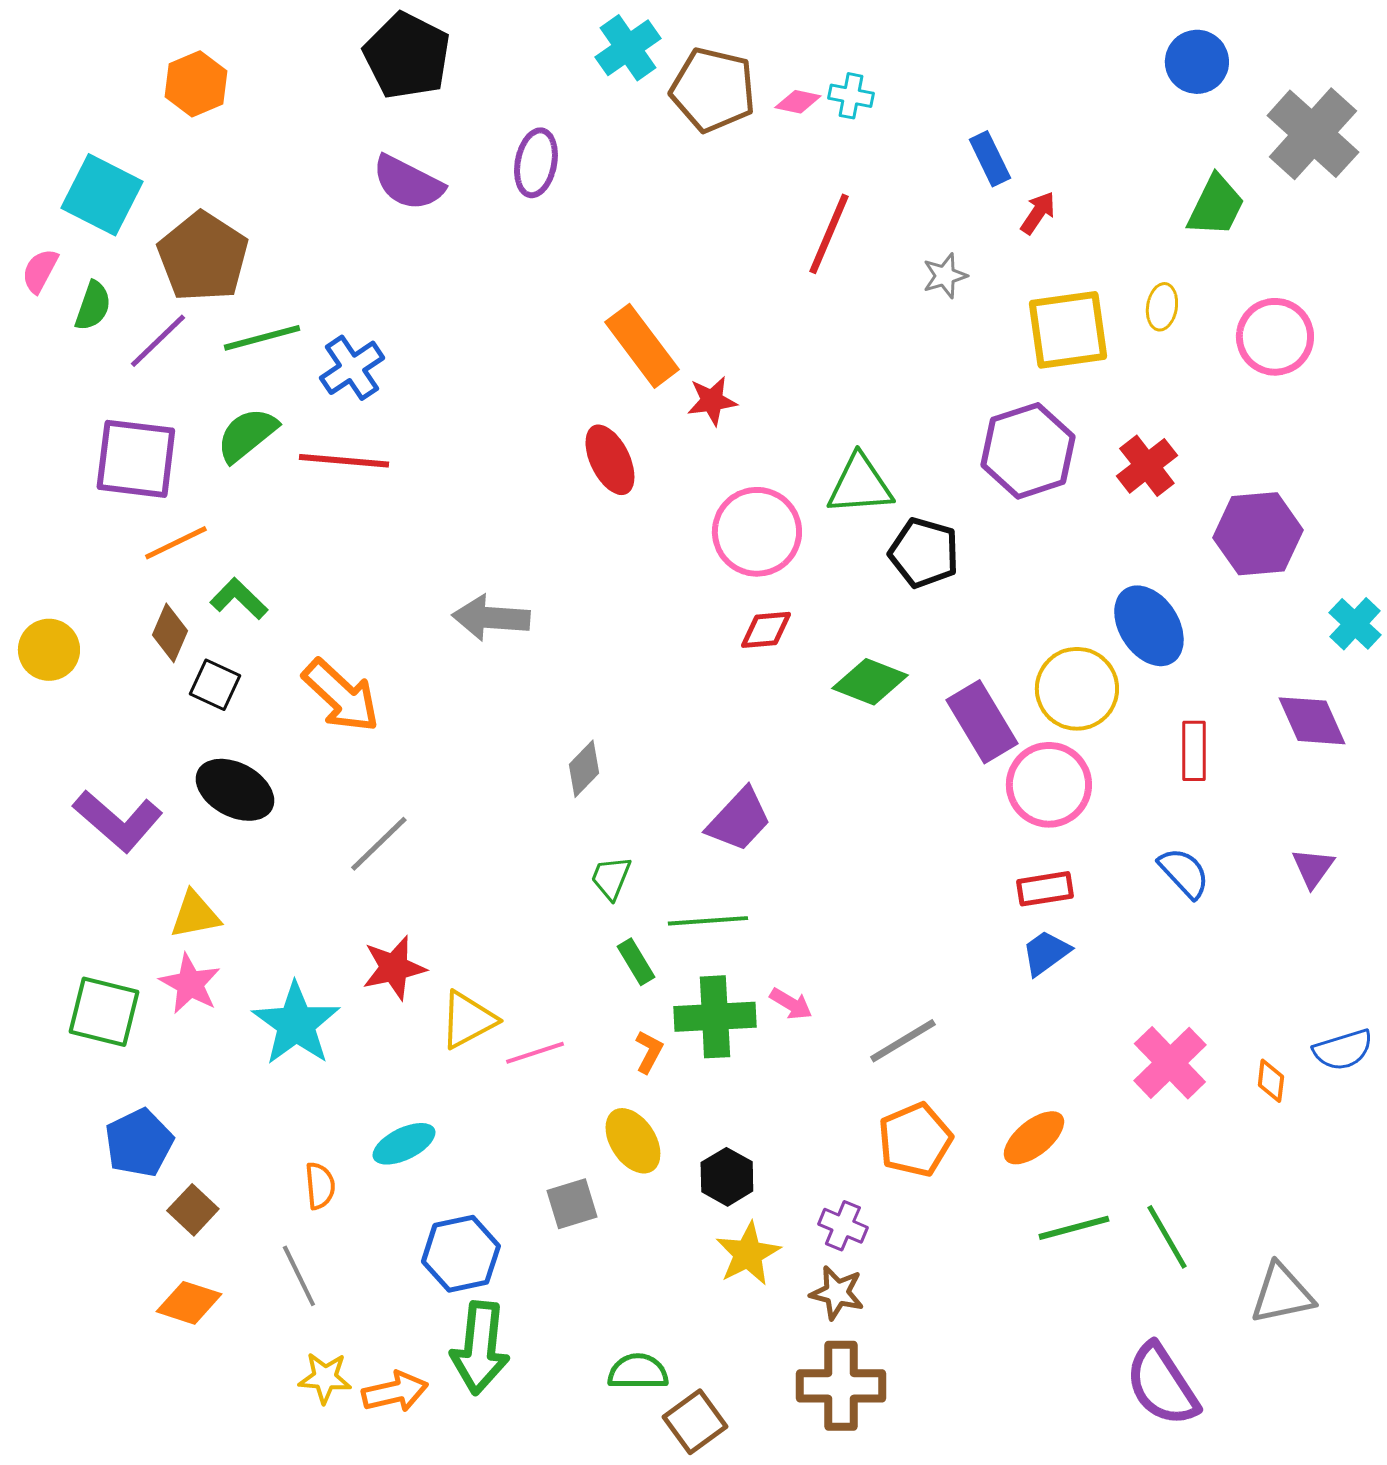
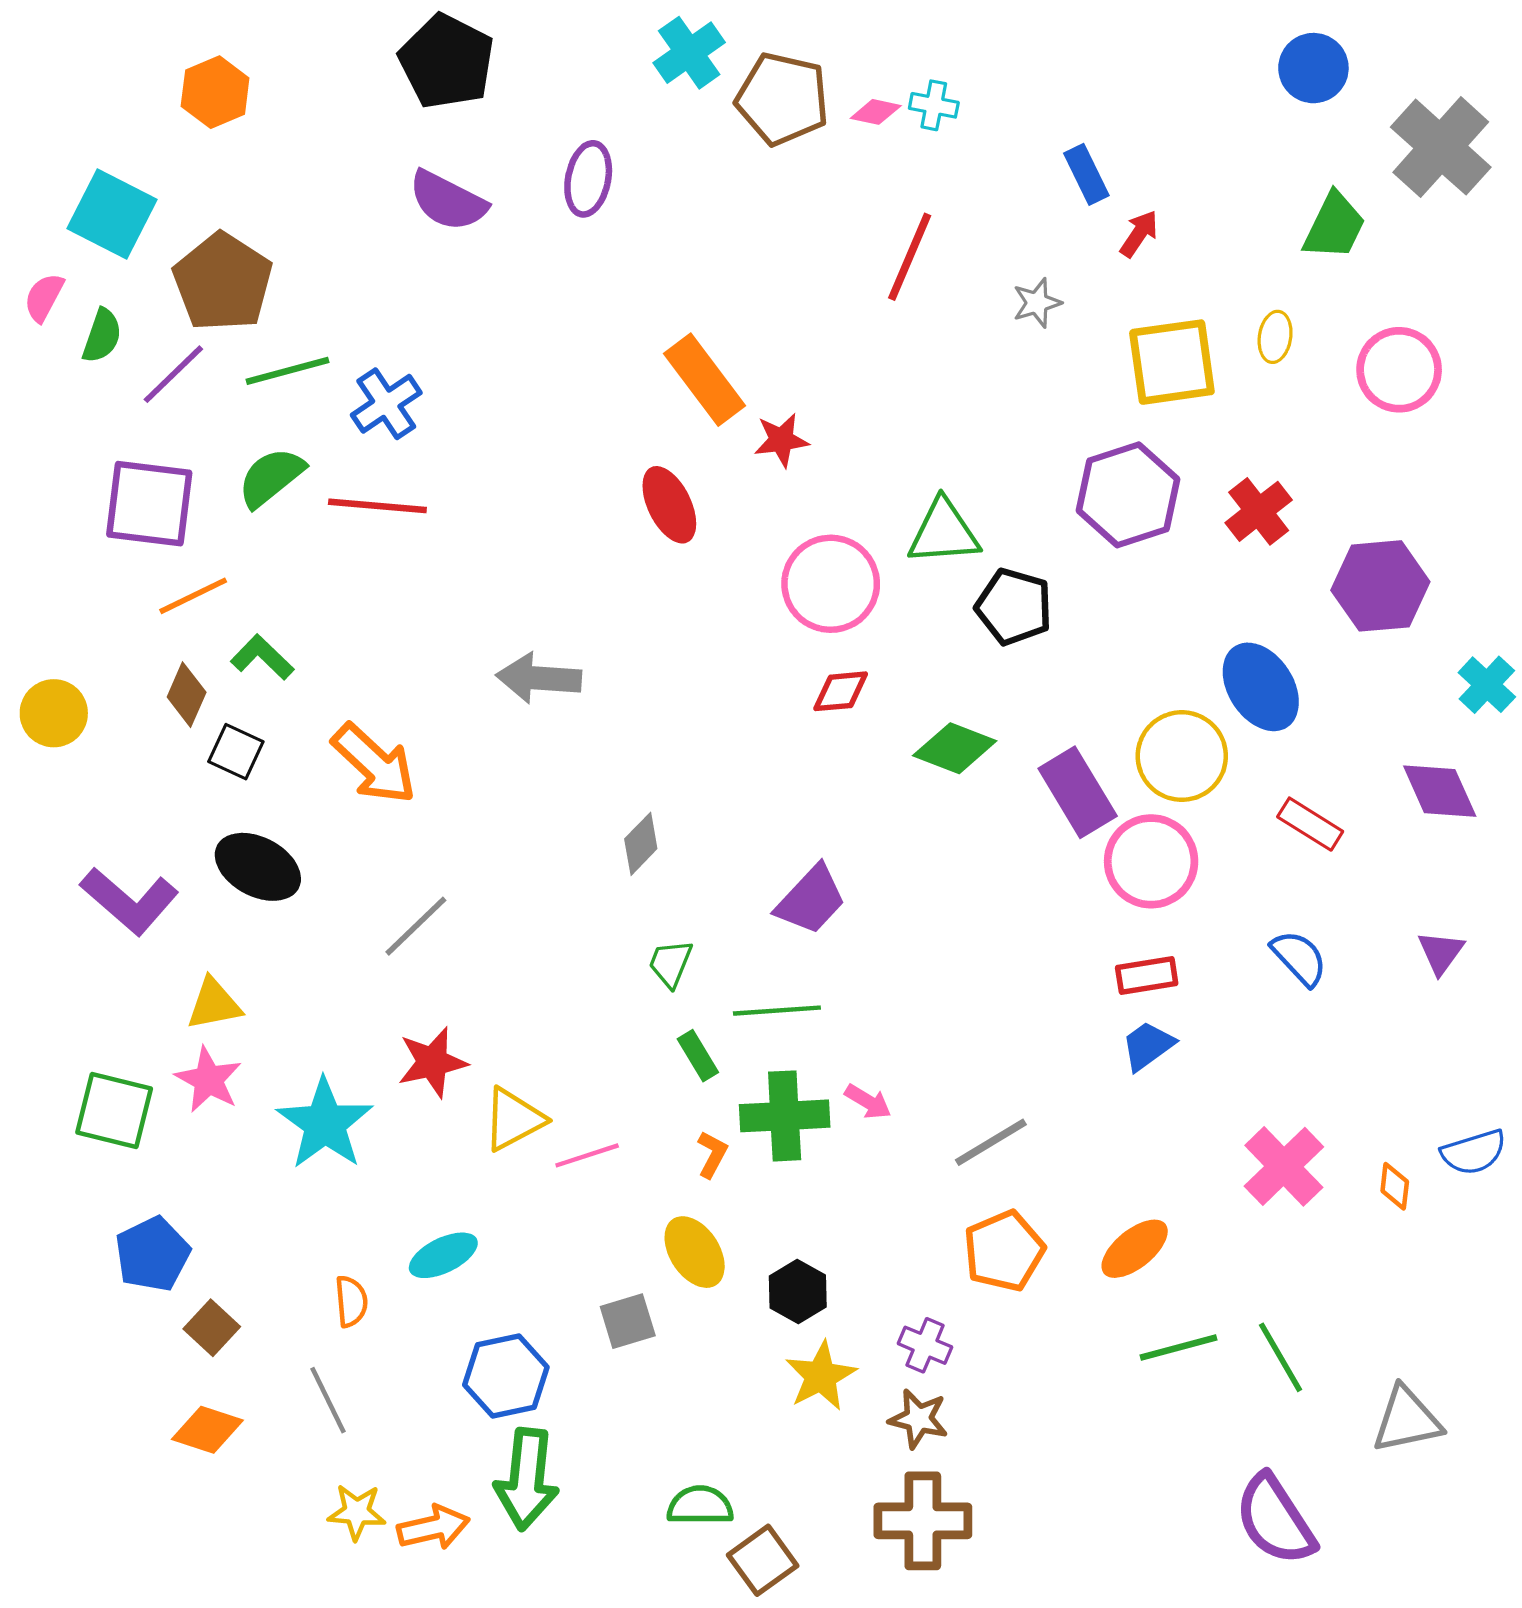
red rectangle: (1194, 751) -> (1310, 824), turned -58

